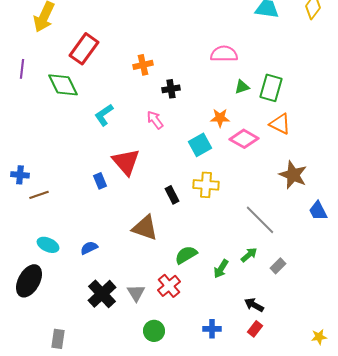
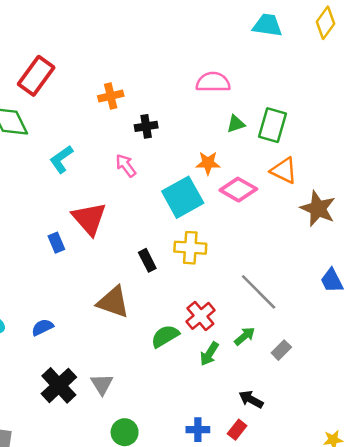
cyan square: (200, 145) -> (183, 197), size x1.4
brown star: (293, 175) -> (318, 209), moved
red cross: (169, 286) -> (200, 316), moved
red rectangle: (255, 329) -> (237, 430), moved

